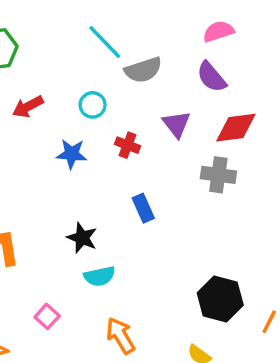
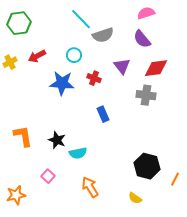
blue star: (72, 154) -> (62, 83), size x1.4
black star: (82, 238) -> (57, 140), moved

